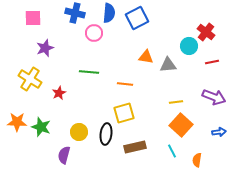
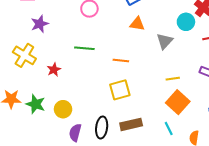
orange triangle: (146, 57) -> (137, 24), moved
gray triangle: (168, 65) -> (165, 41), turned -42
yellow circle: (79, 132) -> (63, 109), moved
black ellipse: (106, 134) -> (102, 127), moved
purple semicircle: (64, 155) -> (75, 133), moved

